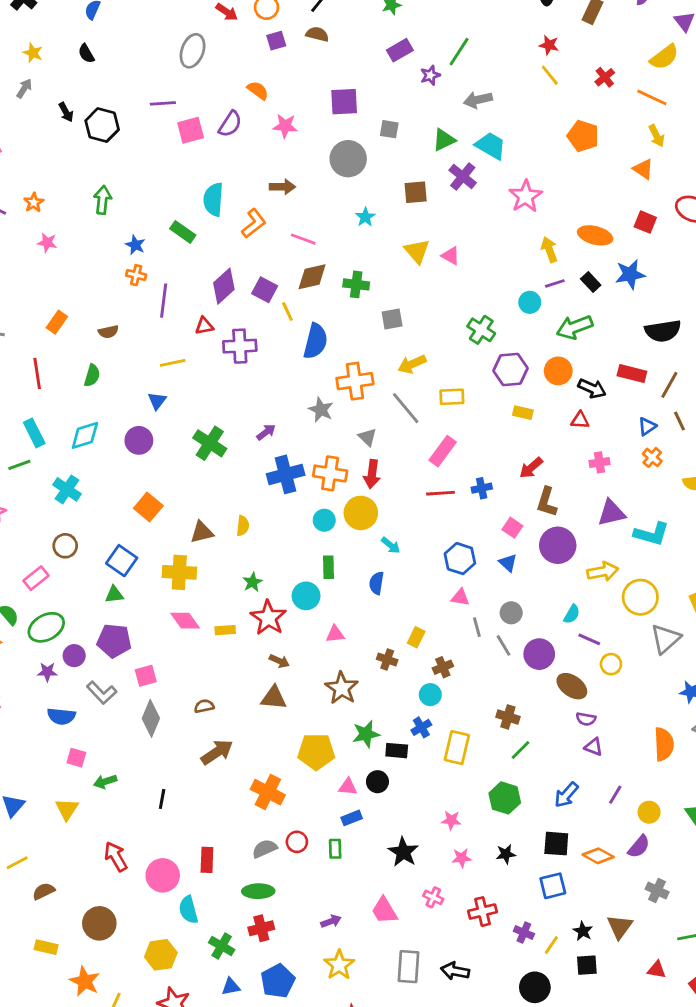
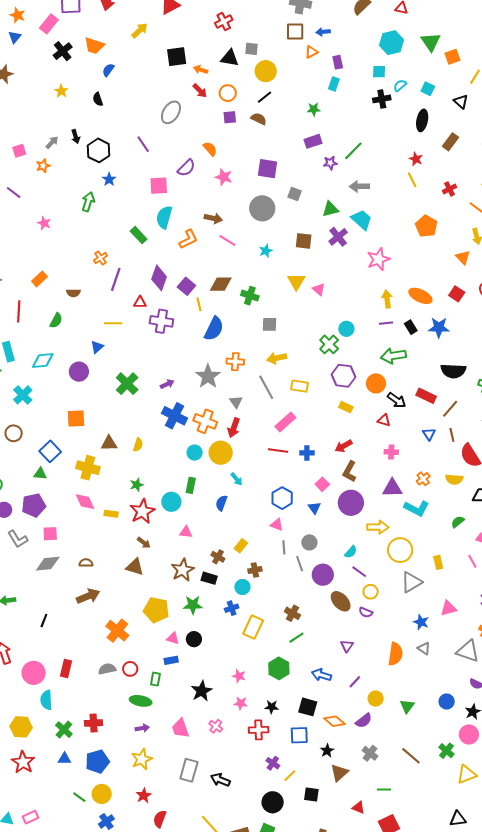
gray arrow: (24, 88) -> (52, 143), moved
purple line: (163, 103) -> (143, 144), turned 48
pink square: (191, 130) -> (159, 186), moved
orange star: (34, 202) -> (43, 166), moved
pink line: (303, 239) -> (227, 241), moved
blue star: (135, 245) -> (109, 179), moved
orange cross: (136, 275) -> (101, 258), turned 32
purple diamond: (224, 286) -> (159, 278), turned -40
cyan circle: (530, 302) -> (346, 329), moved
orange cross: (355, 381) -> (235, 362), size x0.7
gray star: (321, 410) -> (208, 376), size x1.4
blue triangle: (647, 426) -> (429, 434), turned -40
orange cross: (652, 457) -> (423, 479), moved
blue cross: (286, 474) -> (175, 416), turned 30
orange square: (148, 507) -> (76, 418), turned 36
purple pentagon: (114, 641) -> (34, 505), turned -30
gray diamond: (151, 718) -> (48, 564), turned 50
purple semicircle: (586, 719) -> (366, 612), moved
purple triangle: (594, 747) -> (347, 646), turned 32
black rectangle: (397, 751) -> (209, 578), moved
blue arrow: (566, 795) -> (321, 675), turned 54
green ellipse: (258, 891) -> (141, 701), moved
red cross: (482, 912) -> (259, 730), moved
black star: (583, 931) -> (327, 751), moved

